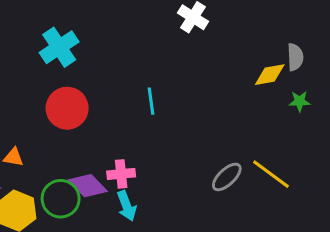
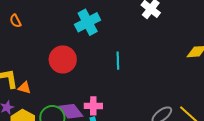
cyan cross: (59, 47) -> (88, 22), moved

